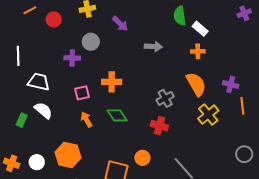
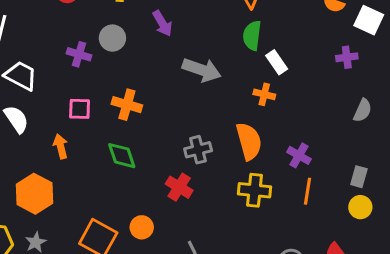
gray arrow: (153, 47) -> (202, 70), size x1.4
yellow cross: (208, 115) -> (255, 190), turned 30
orange arrow: (86, 119) -> (61, 146), moved

